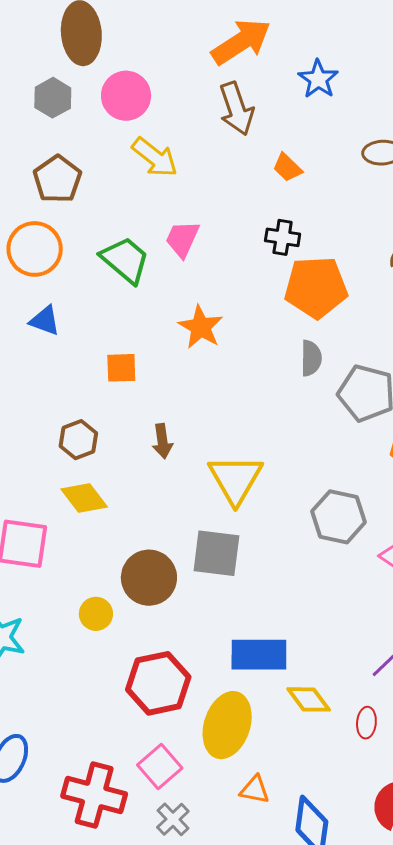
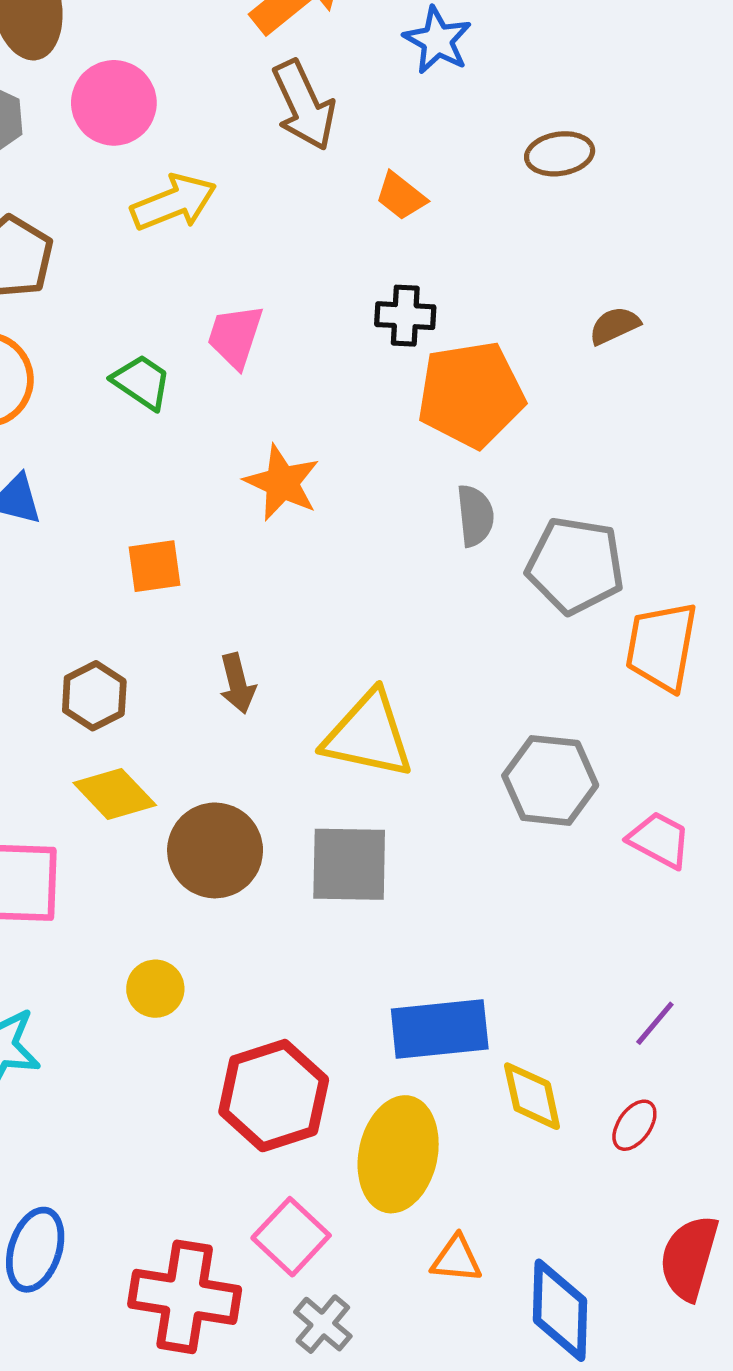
yellow arrow: (155, 157) -> (174, 202), turned -54
green trapezoid: (125, 260) -> (142, 382), size x0.7
yellow triangle: (235, 479) -> (368, 735), turned -42
brown circle: (149, 578) -> (215, 850), moved
yellow diamond: (309, 699) -> (532, 1096), turned 30
red ellipse: (366, 723) -> (634, 1125), turned 36

